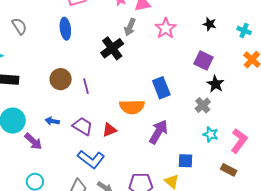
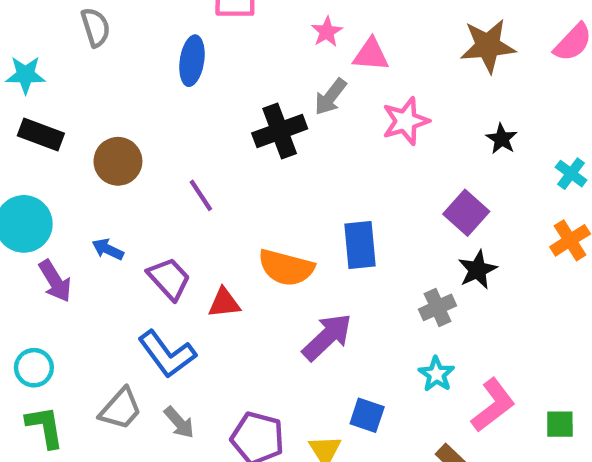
brown circle: (61, 79) -> (118, 161), moved
purple line: (86, 86) -> (201, 195), turned -35

